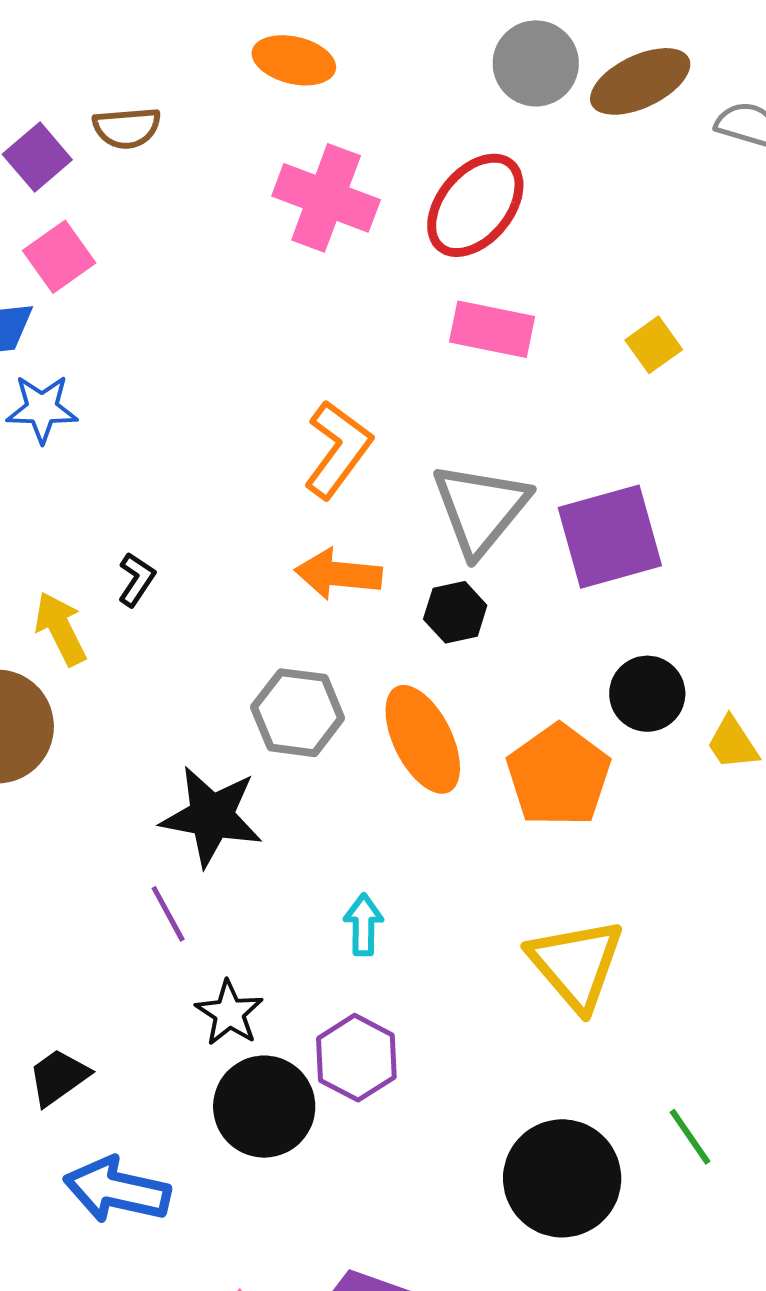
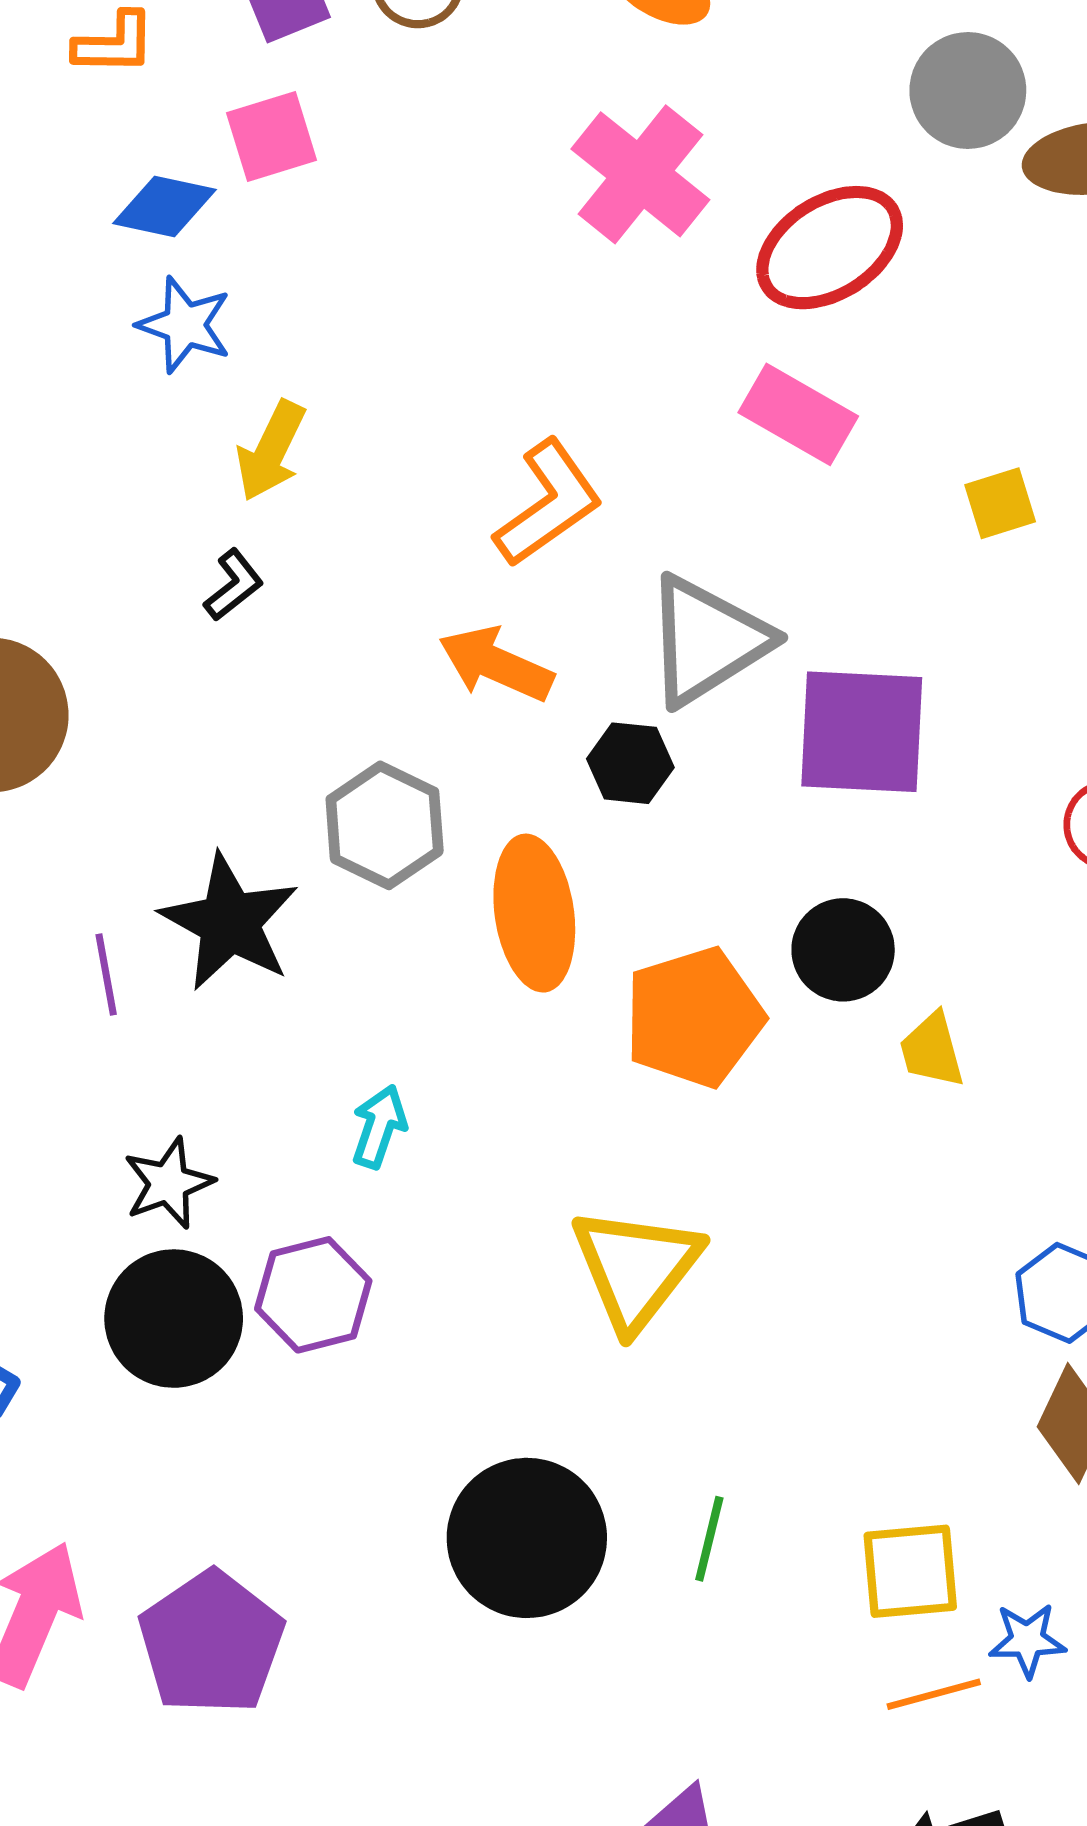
yellow arrow: (61, 629) -> (271, 451), moved, turned -146
purple line: (168, 914) -> (106, 974), moved
green line: (690, 1137) -> (709, 1539), turned 30

